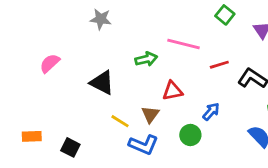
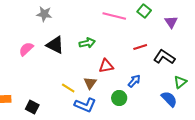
gray star: (101, 19) -> (44, 14), moved
pink line: (183, 44) -> (114, 16), moved
pink semicircle: (50, 63) -> (26, 49), moved
black triangle: (102, 83) -> (55, 45), moved

